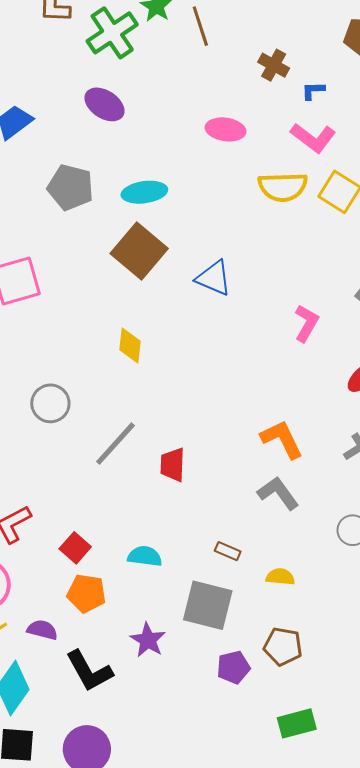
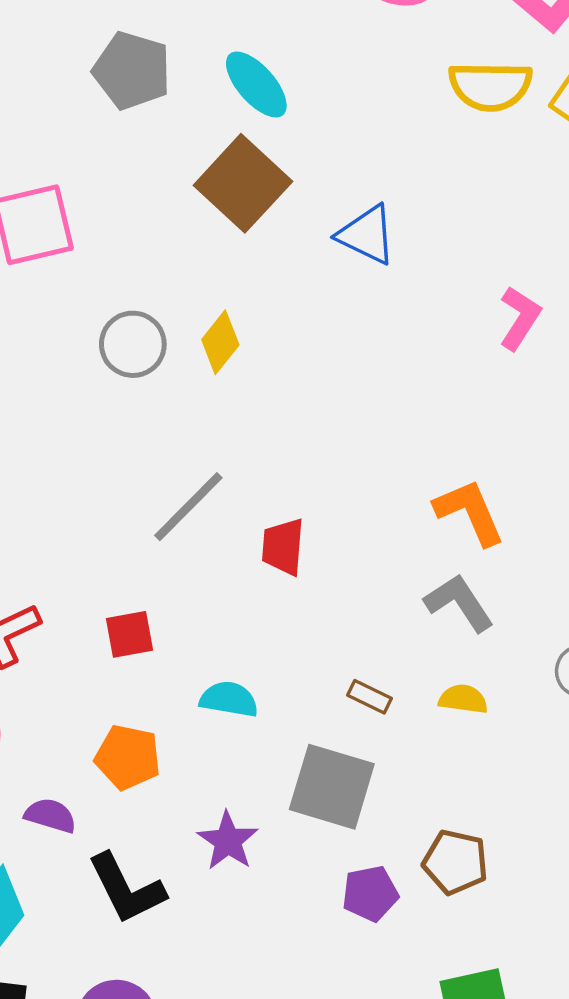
cyan ellipse: (144, 192) -> (256, 85), turned 54
yellow diamond: (130, 346) -> (220, 342), turned 30
gray circle: (50, 403) -> (133, 344), moved
red square: (75, 548) -> (129, 634), moved, turned 36
yellow semicircle: (280, 577) -> (463, 699), moved

